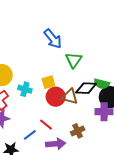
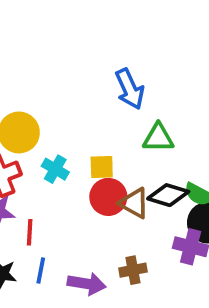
green triangle: (74, 60) -> (158, 138), turned 42
red line: (46, 125) -> (30, 232), moved, turned 40
blue line: (30, 135) -> (41, 270), moved, turned -56

